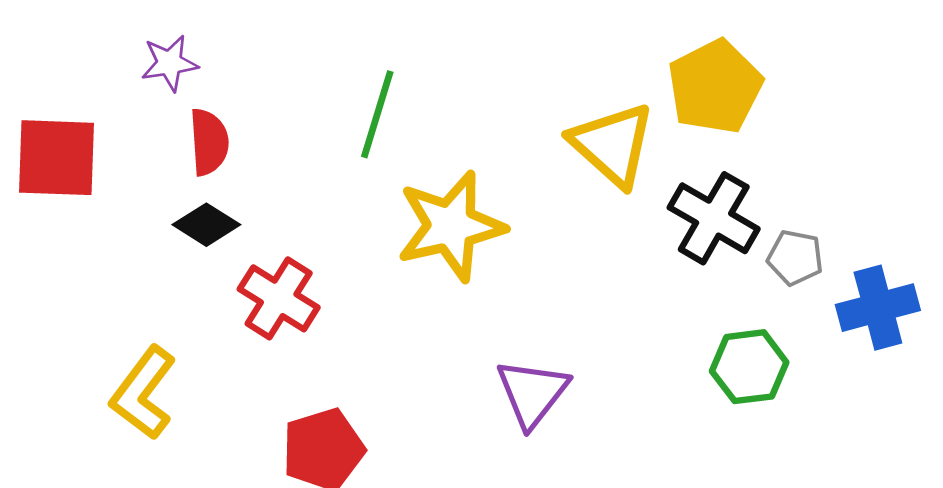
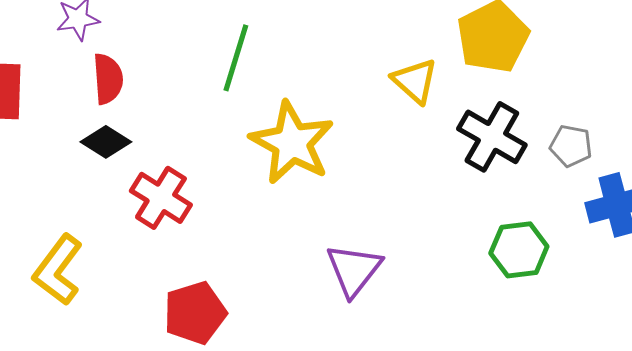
yellow triangle: (612, 145) -> (415, 81), size x0.7
yellow star: (451, 226) -> (292, 143), turned -30
gray pentagon: (795, 258) -> (571, 146), moved

